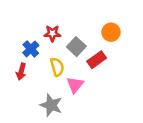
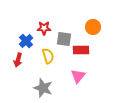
gray square: (76, 47) -> (64, 39), turned -35
red rectangle: (97, 60) -> (81, 50), turned 35
pink triangle: (75, 85) -> (78, 76), moved

